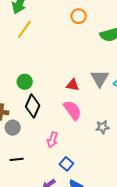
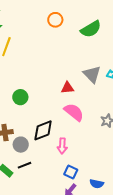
black diamond: (33, 106) -> (43, 130), moved, turned 60
black line: (17, 159) -> (25, 165), moved
blue square: (66, 164) -> (71, 172), moved

